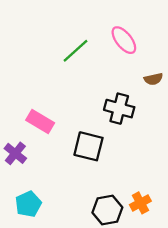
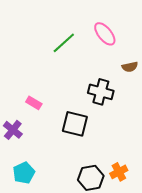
pink rectangle: (40, 122) -> (34, 103), size x0.7

